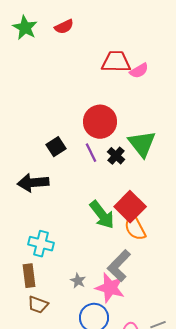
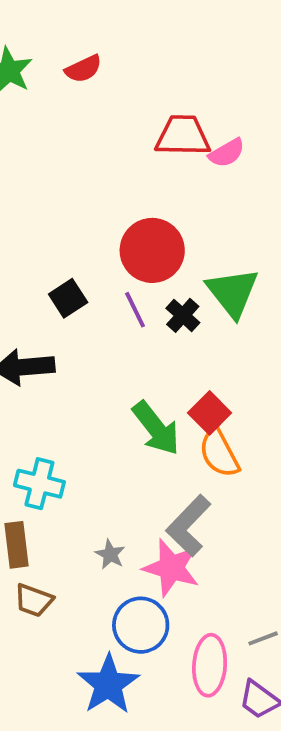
red square: (130, 207) -> (210, 413), size x0.7

